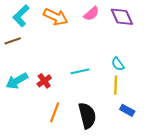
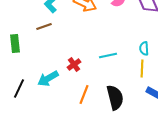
cyan semicircle: (118, 64) -> (144, 49), turned 32
cyan arrow: (17, 81) -> (48, 79), moved

